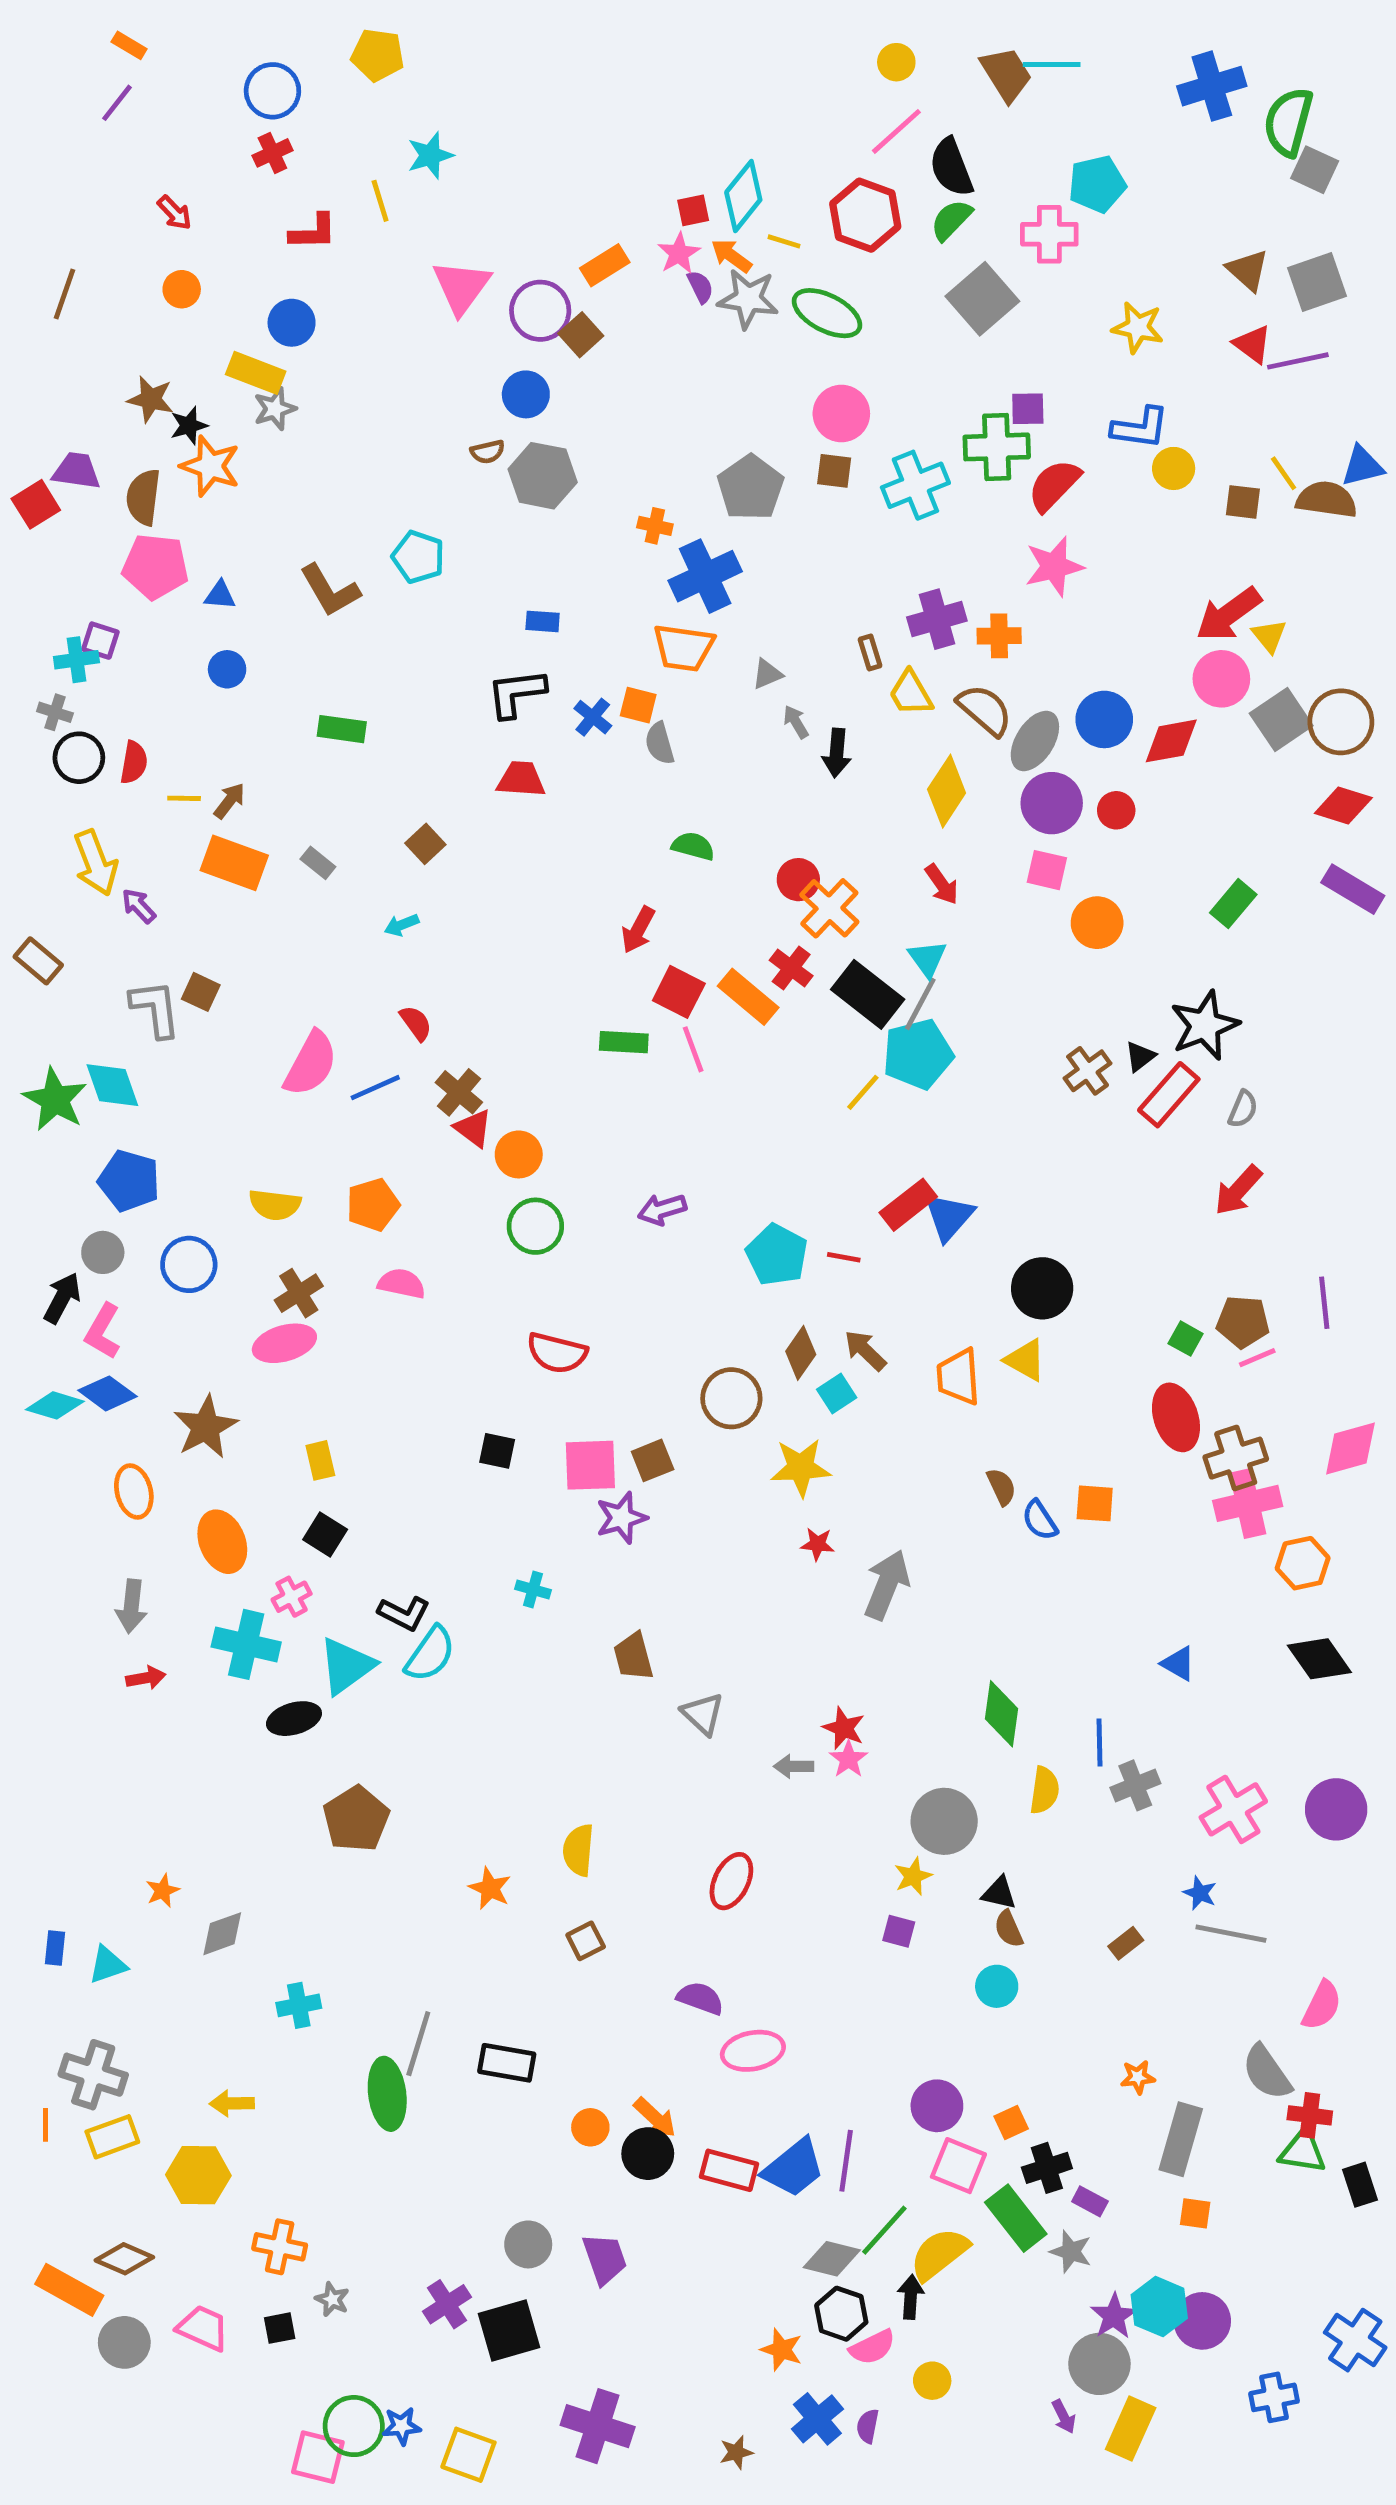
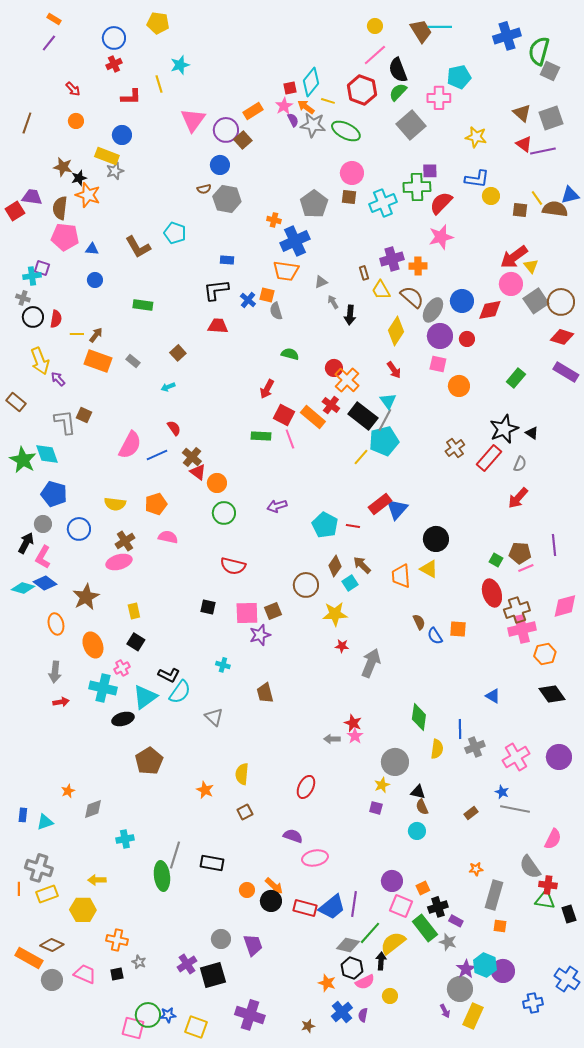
black triangle: (1140, 1056) -> (532, 433), moved, turned -48
gray triangle: (703, 1714) -> (214, 717), moved

